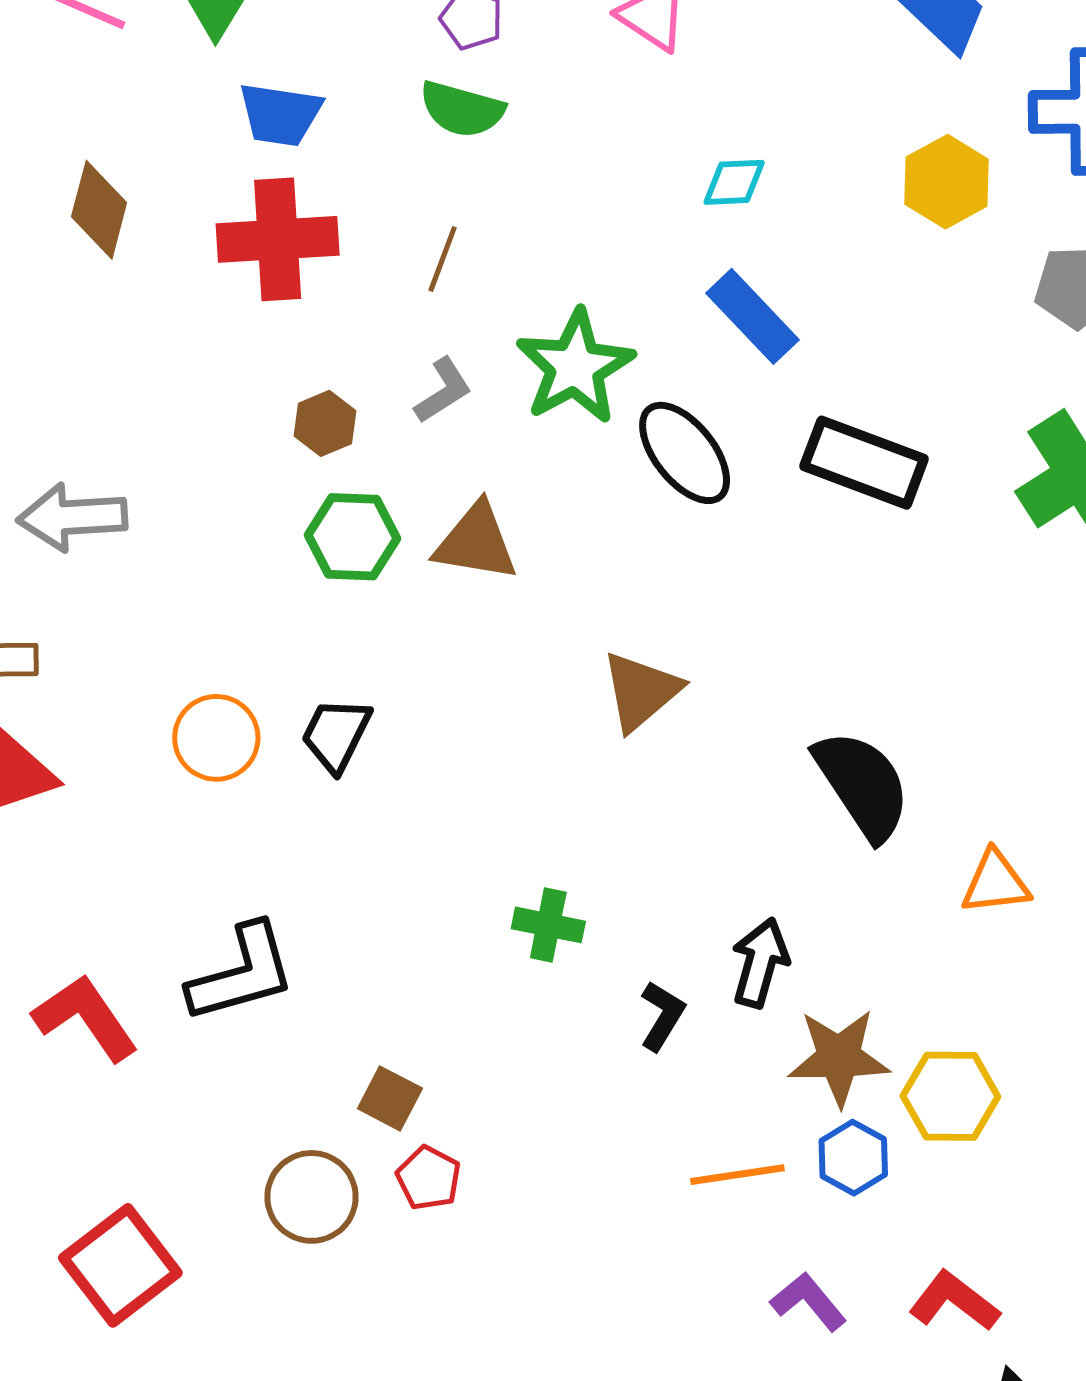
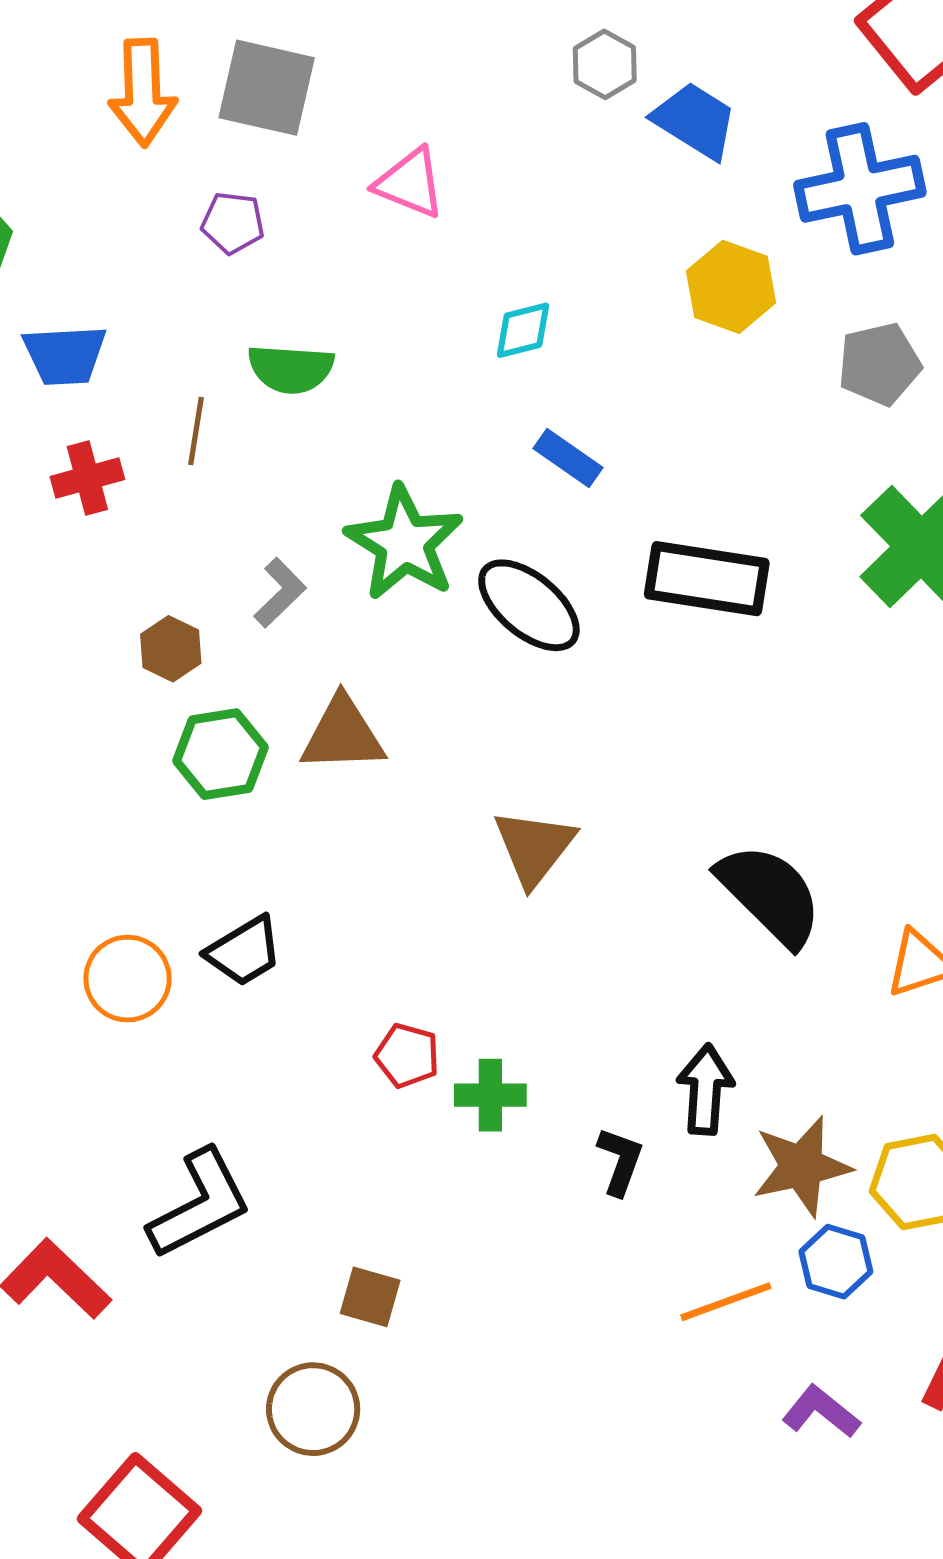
green semicircle: (462, 109) -> (291, 369), moved
red cross: (278, 239) -> (87, 478), size x0.6
brown line: (443, 259) -> (196, 431), moved
blue rectangle: (752, 316) -> (568, 458), size x0.7
black trapezoid: (336, 735) -> (244, 951), turned -136
red pentagon: (429, 1178) -> (407, 1056), moved

